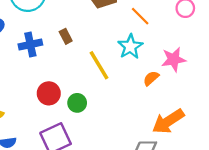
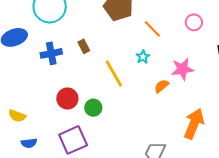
cyan star: (130, 47) -> (143, 57), size x0.6
orange arrow: (168, 121) -> (194, 124), moved, turned 144

